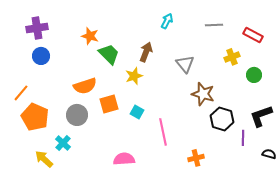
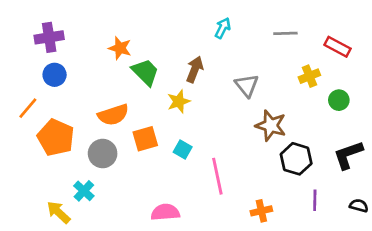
orange line: (21, 93) -> (28, 108), moved
orange pentagon: (35, 117) -> (56, 137), moved
purple line: (243, 138) -> (315, 200), moved

